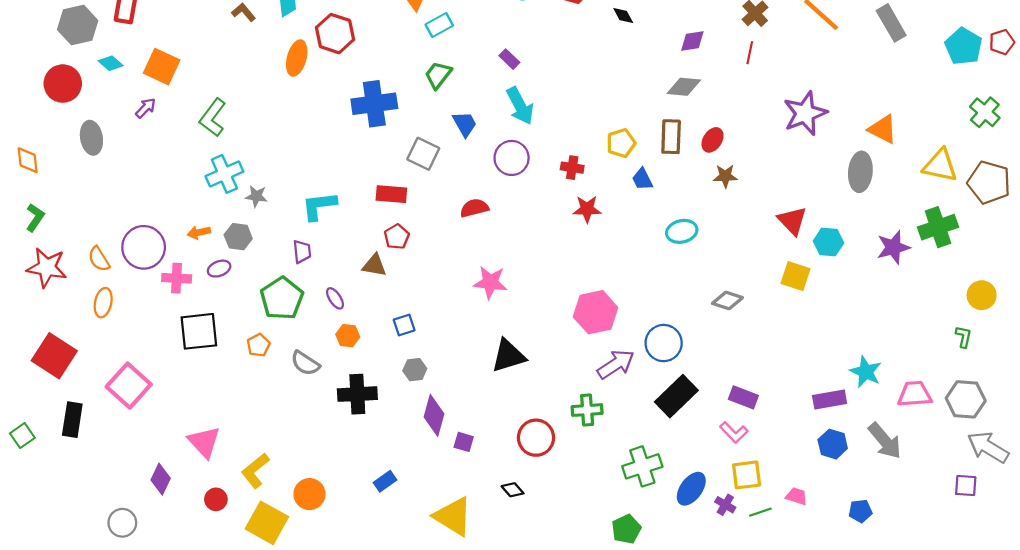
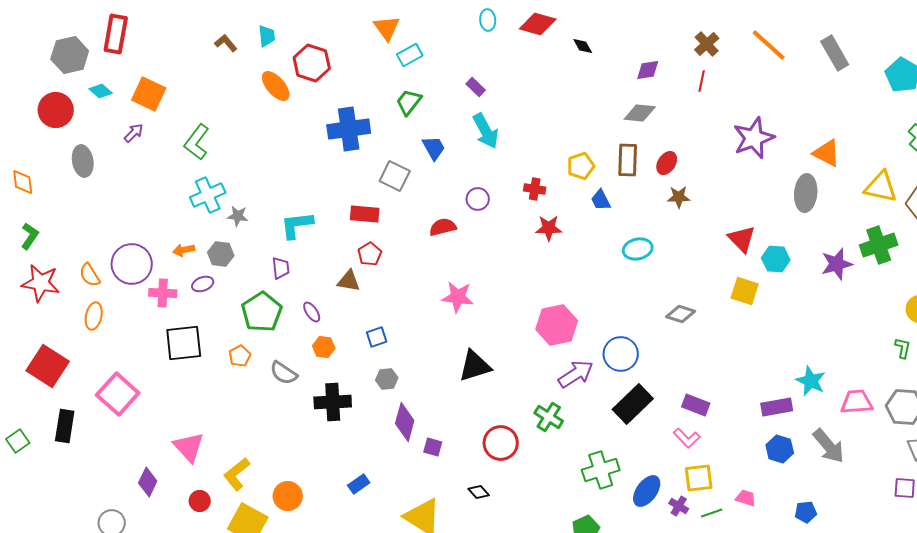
orange ellipse: (297, 58) -> (276, 86), turned -56
purple circle: (512, 158) -> (478, 199), moved, size x0.7
green cross: (587, 410) -> (549, 417), turned 36

